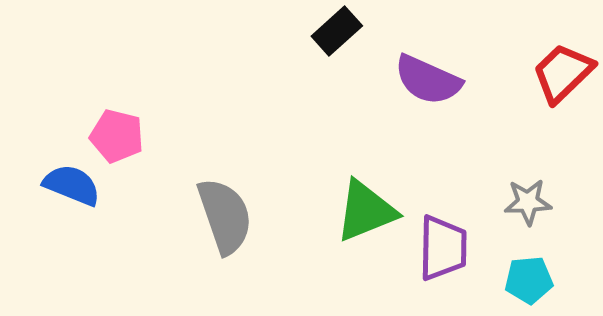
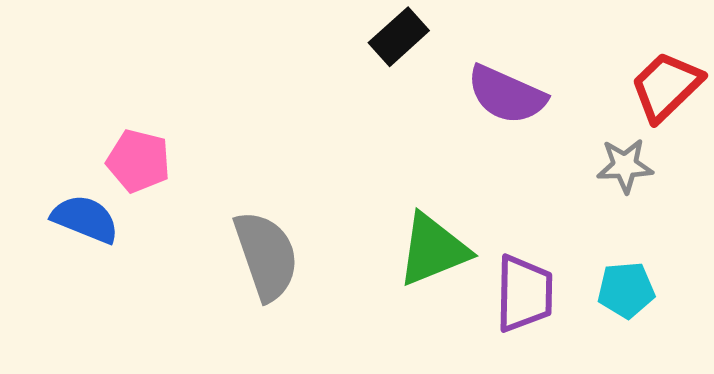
gray star: (528, 202) -> (625, 166), moved
cyan pentagon: (529, 280) -> (626, 290), moved

